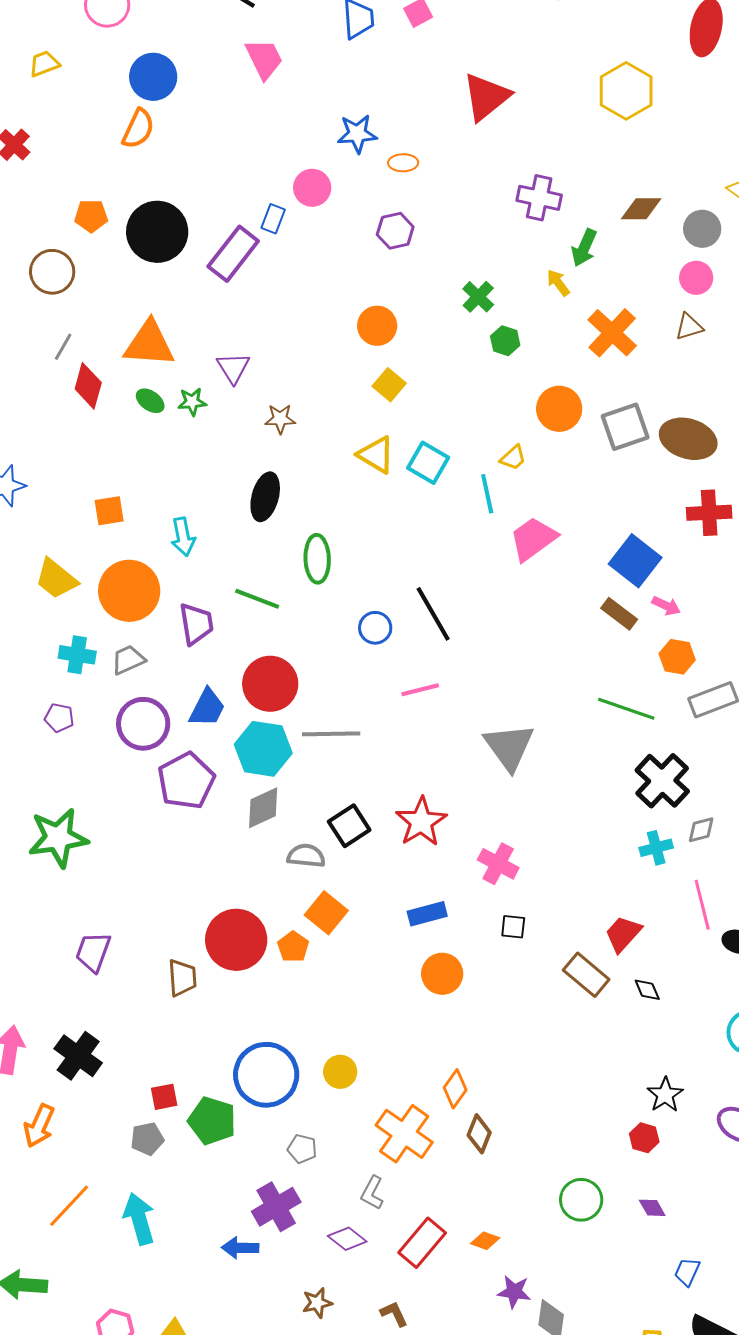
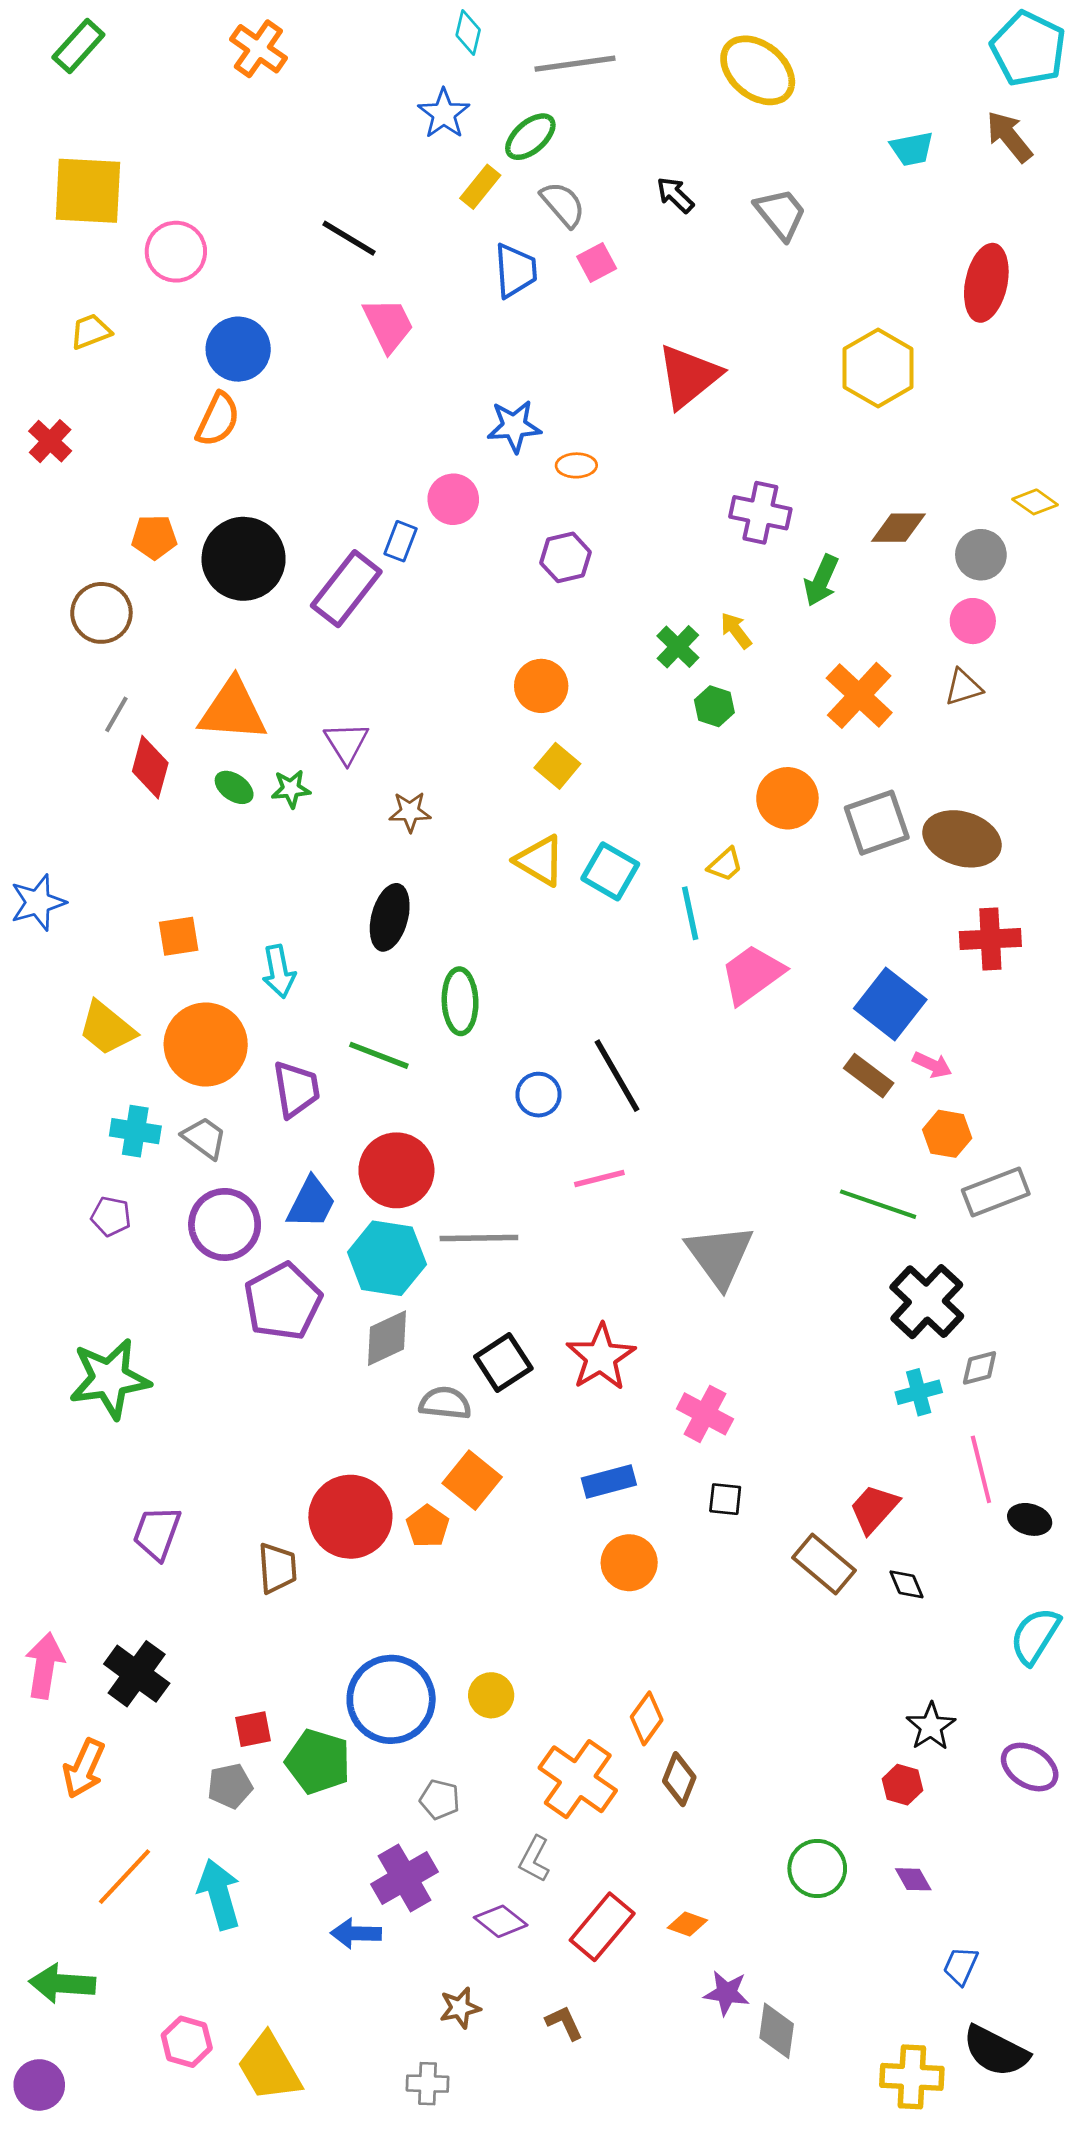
yellow arrow: (558, 283) -> (736, 630), moved
gray trapezoid: (128, 660) -> (204, 1138), turned 60

